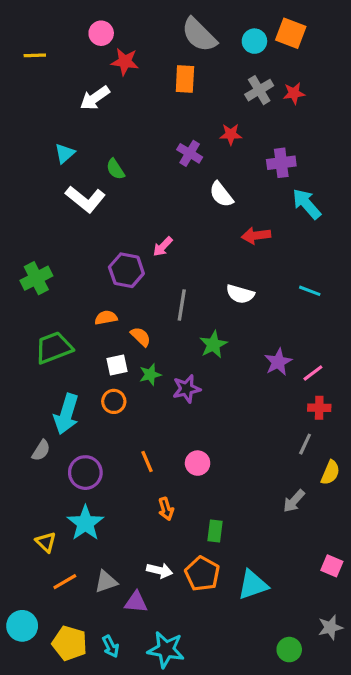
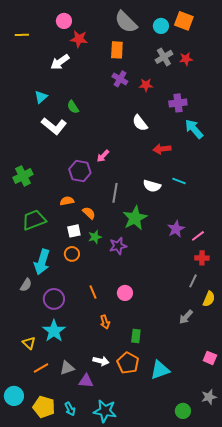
purple cross: (190, 153) -> (120, 79), moved
cyan line: (310, 291) -> (179, 181), moved
green star: (213, 345) -> (135, 218), size x1.4

